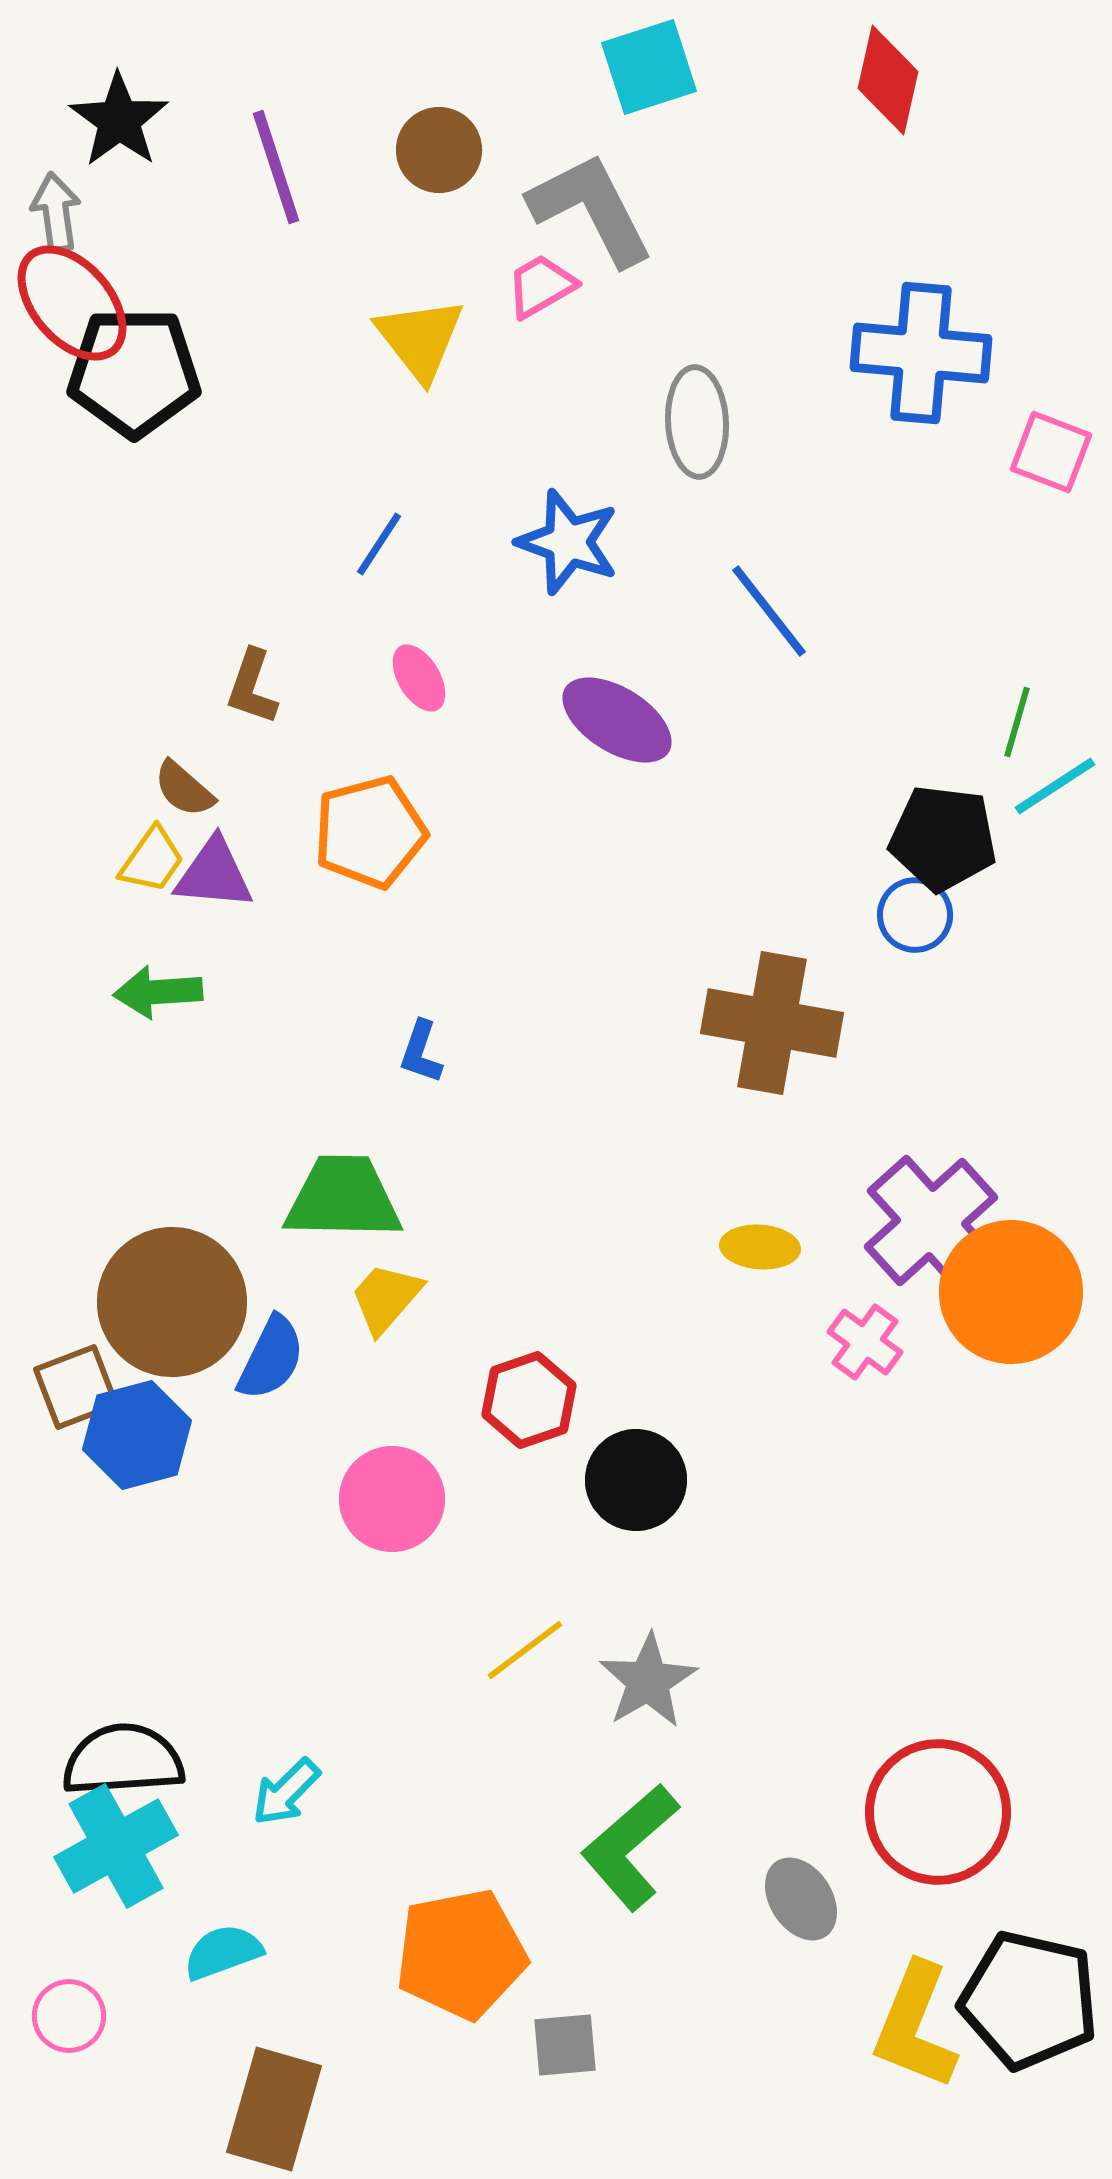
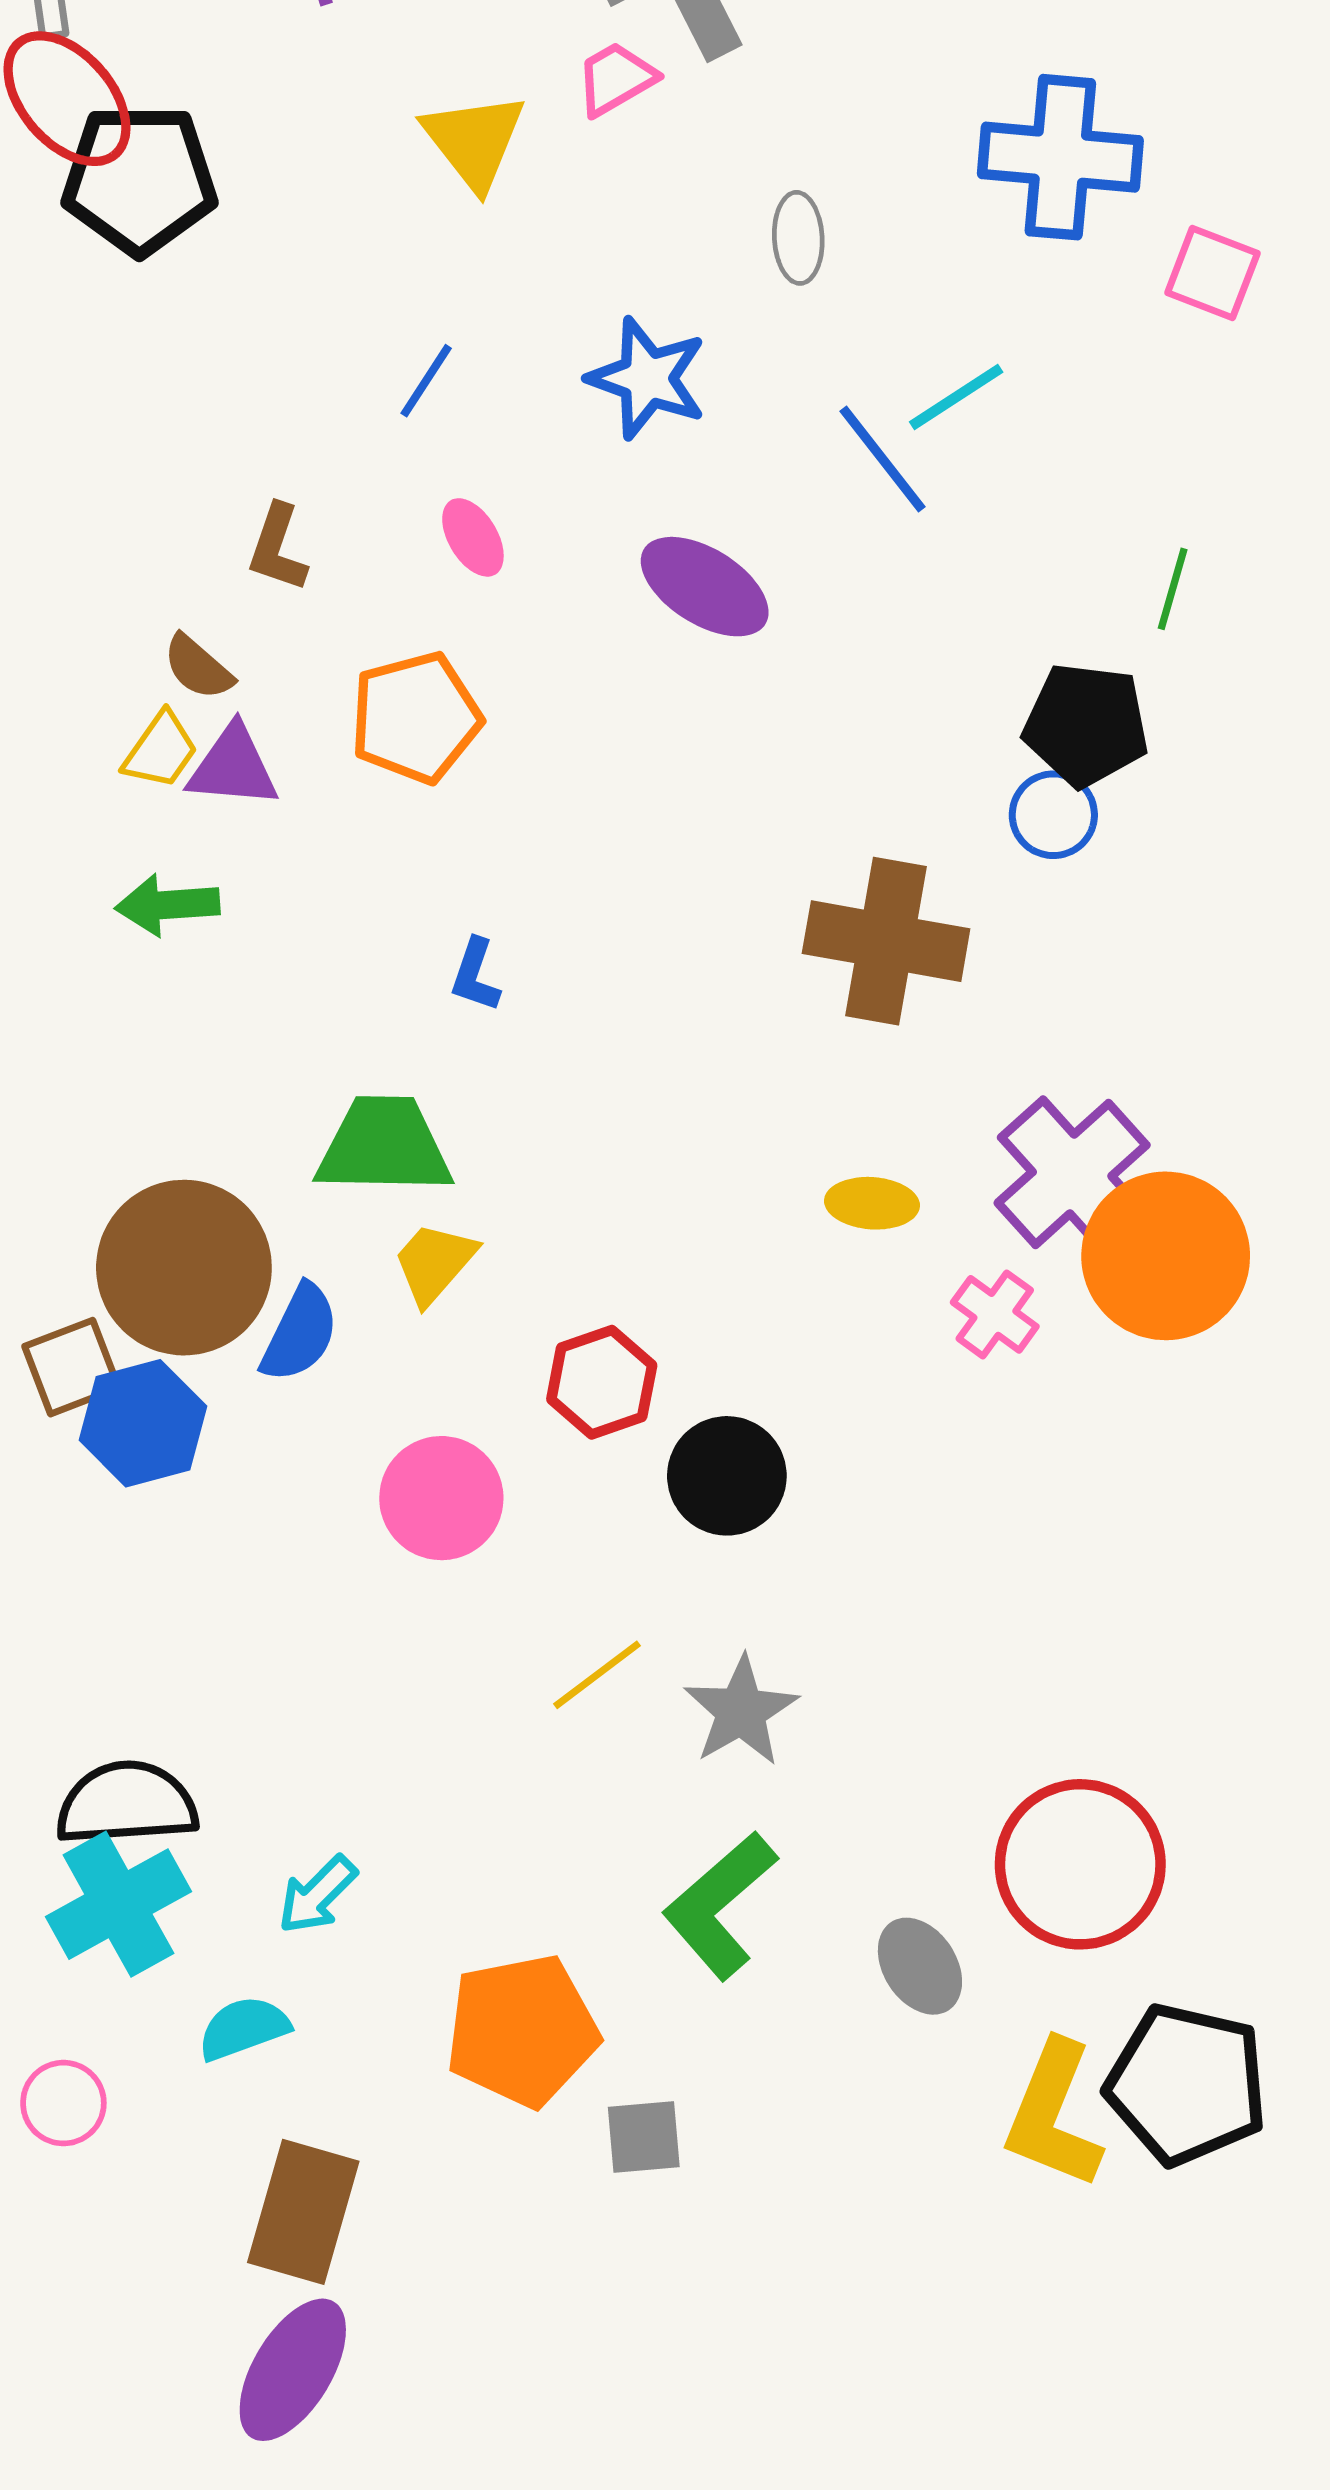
gray ellipse: (697, 422) -> (798, 238), size x0.7
cyan line: (1055, 786) -> (956, 397), moved
cyan arrow: (286, 1792) -> (317, 1895), moved

